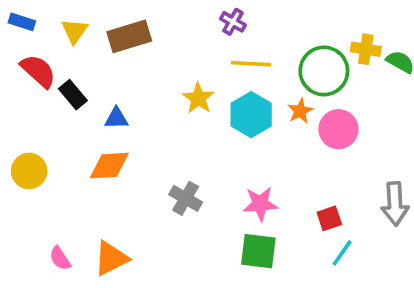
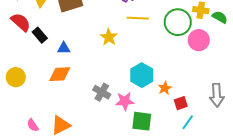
orange star: (300, 111) -> (165, 88), moved
cyan hexagon: (251, 115) -> (142, 75), moved
pink circle: (338, 129) -> (199, 40), moved
pink star: (260, 204) -> (125, 101), moved

